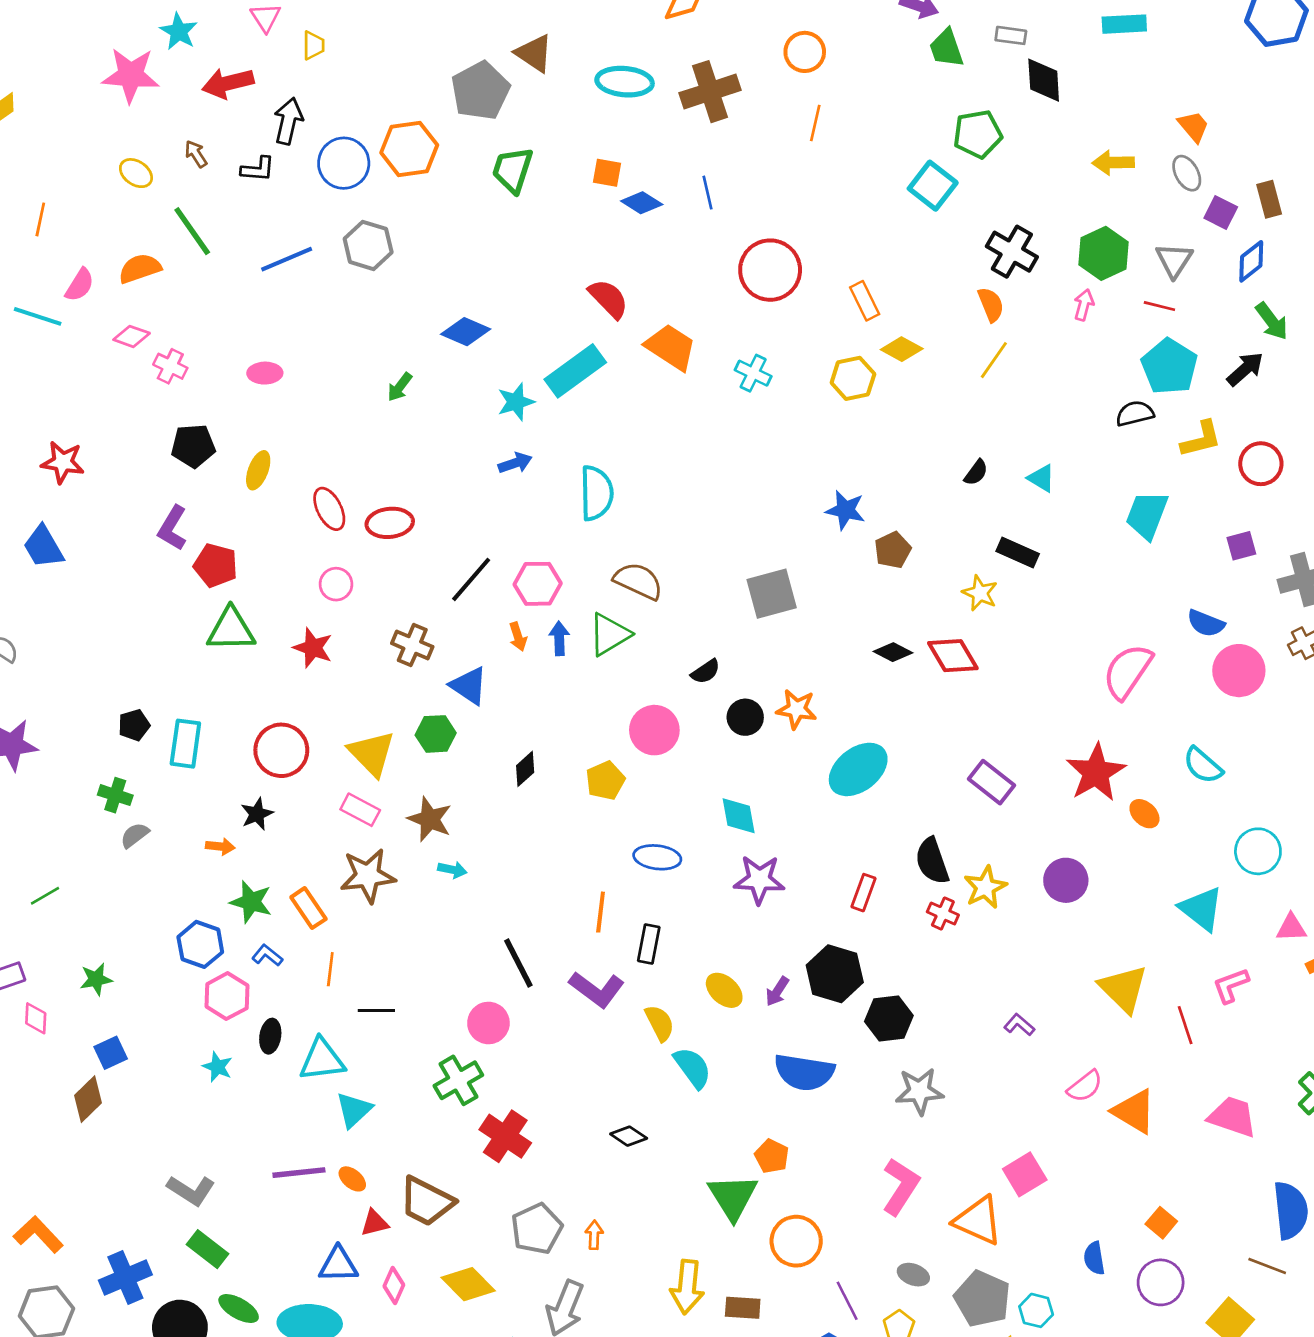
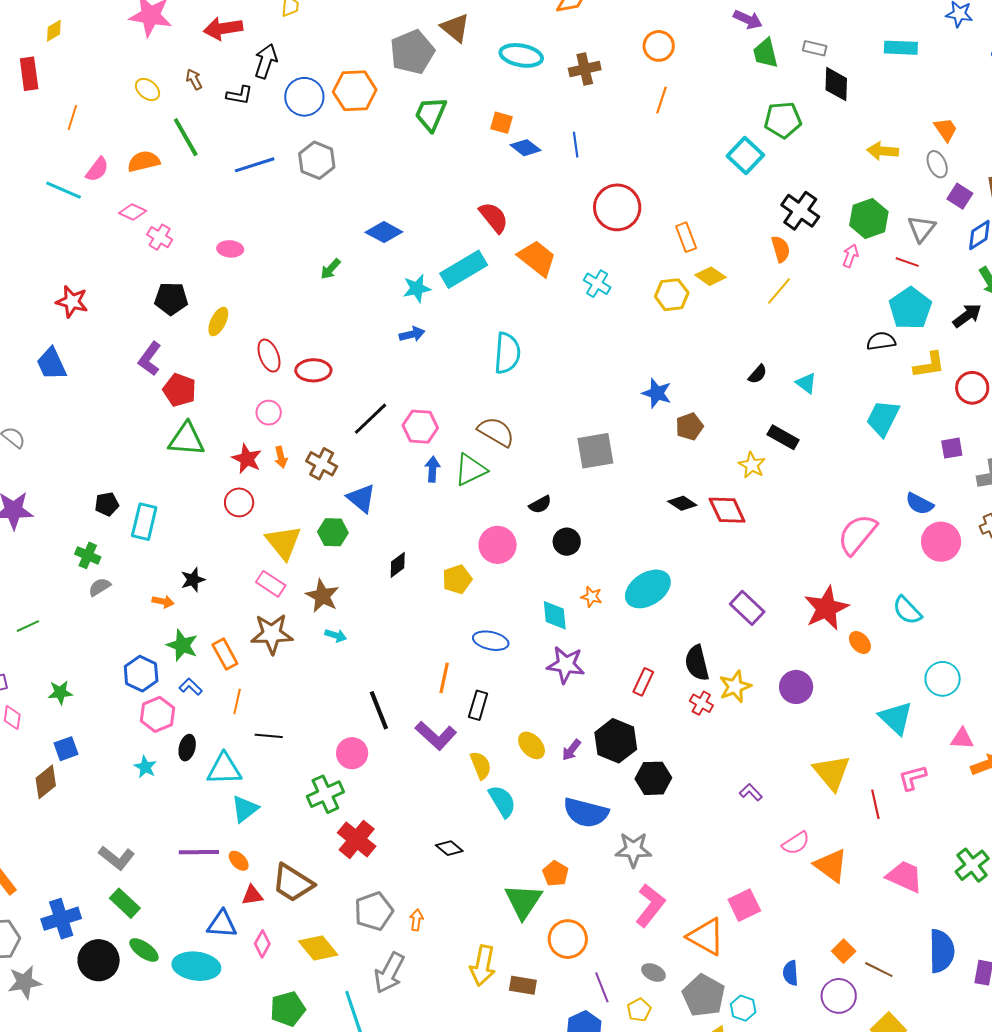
brown cross: (710, 92) -> (585, 69), size x0.7
cyan semicircle: (596, 493) -> (507, 353), moved
orange arrow: (518, 637) -> (281, 457), moved
orange star: (797, 709) -> (592, 597), moved, size x0.7
red circle: (281, 750) -> (239, 502), moved, size x0.7
gray star: (919, 1091) -> (633, 850), moved
brown line: (1267, 1266) -> (879, 970), moved

